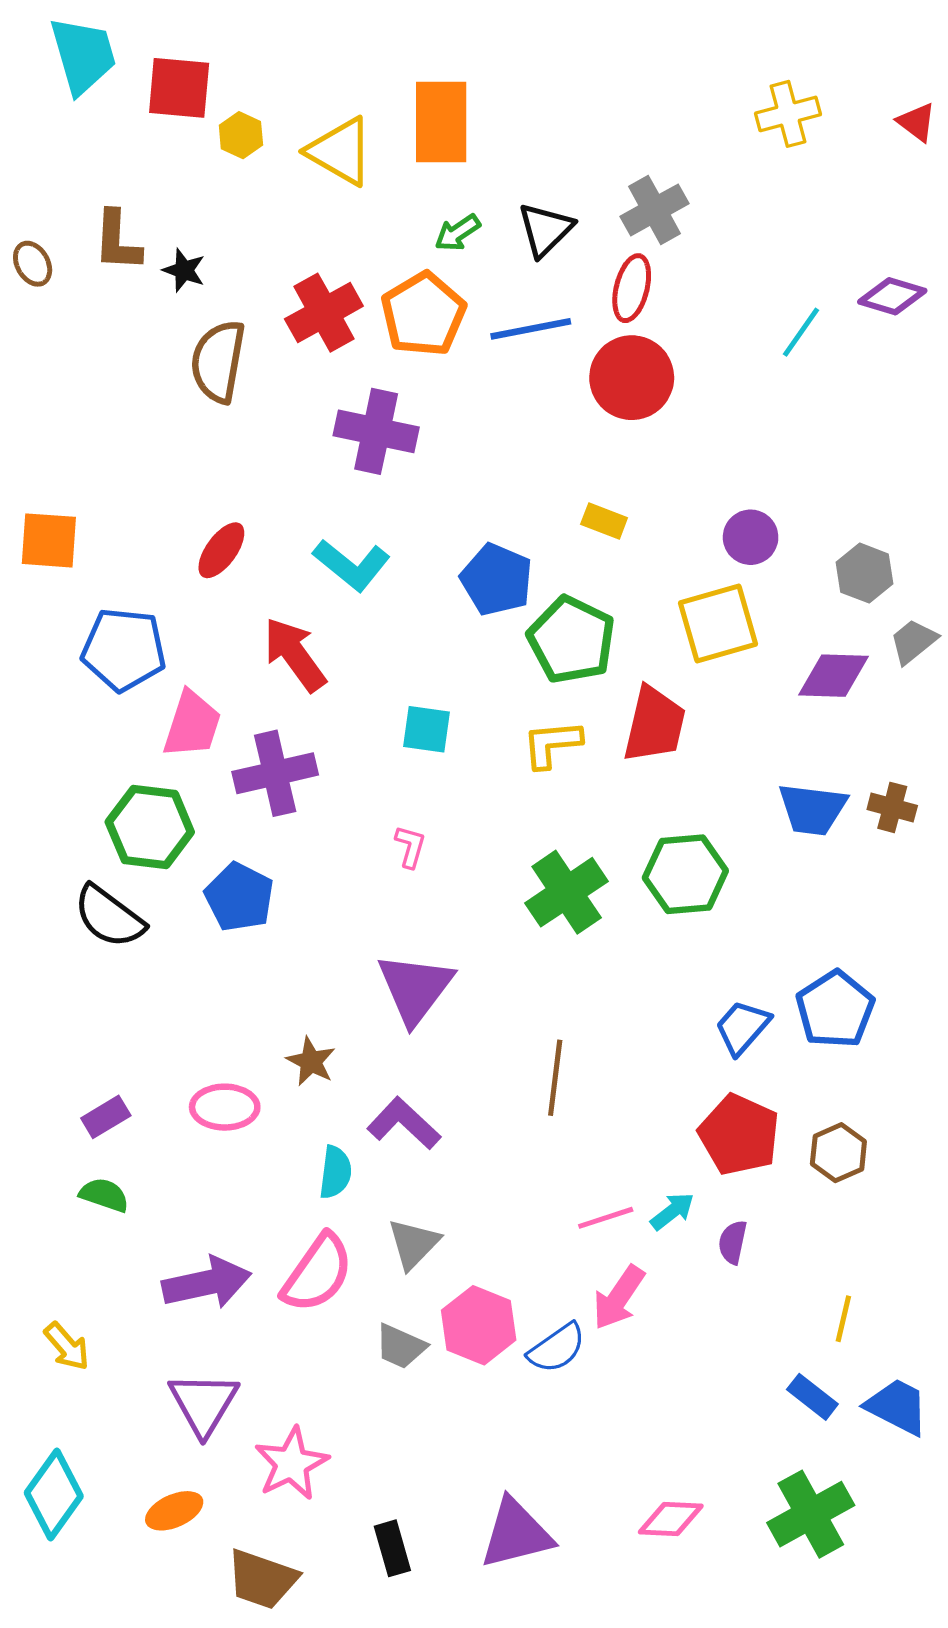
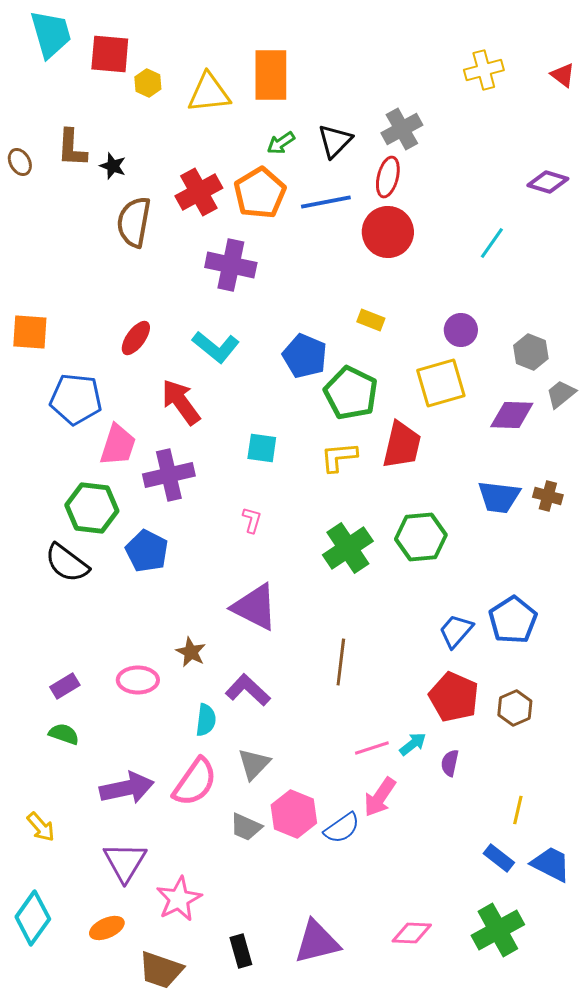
yellow triangle: (340, 151) -> (209, 93), turned -36
cyan line: (801, 332) -> (492, 243), moved
purple triangle: (415, 988) -> (255, 607), turned -40

